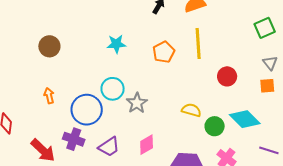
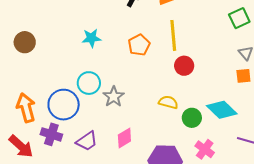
red circle: (227, 76) -> (184, 66), moved
orange arrow: (49, 96) -> (26, 108), moved, size x1.8

